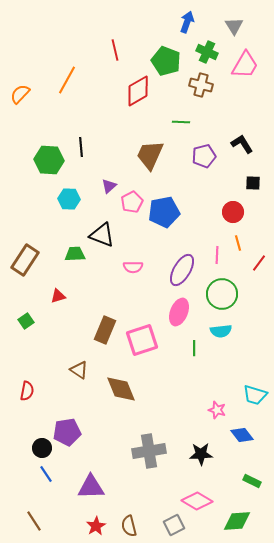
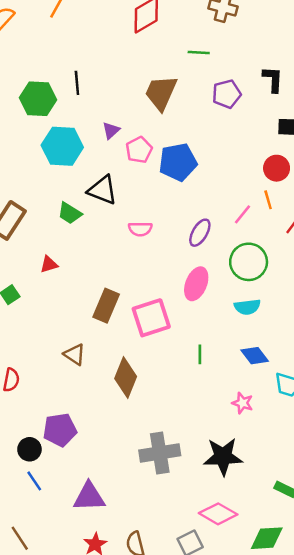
black L-shape: (242, 144) -> (273, 79), turned 35
cyan hexagon: (69, 199) -> (62, 146), size x1.5
red circle: (233, 212) -> (277, 168), moved
green trapezoid: (75, 254) -> (70, 213), turned -145
pink line: (217, 255) -> (242, 214), turned 36
purple ellipse: (182, 270) -> (200, 233), size x0.7
green line: (194, 348) -> (200, 354), moved
brown diamond: (121, 389) -> (126, 377), turned 44
blue diamond: (242, 435) -> (255, 356), moved
black star: (201, 454) -> (223, 457), size x1.4

